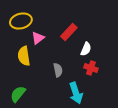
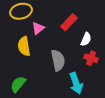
gray semicircle: (58, 70) -> (58, 60), size x1.5

